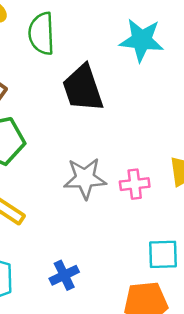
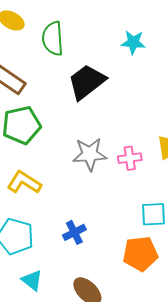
cyan star: (142, 40) -> (133, 42), size x0.7
black trapezoid: (83, 88) -> (87, 82), turned 72

